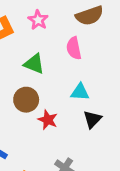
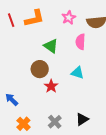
pink star: (38, 20) -> (69, 18), moved
black triangle: (92, 119) -> (82, 119), moved

